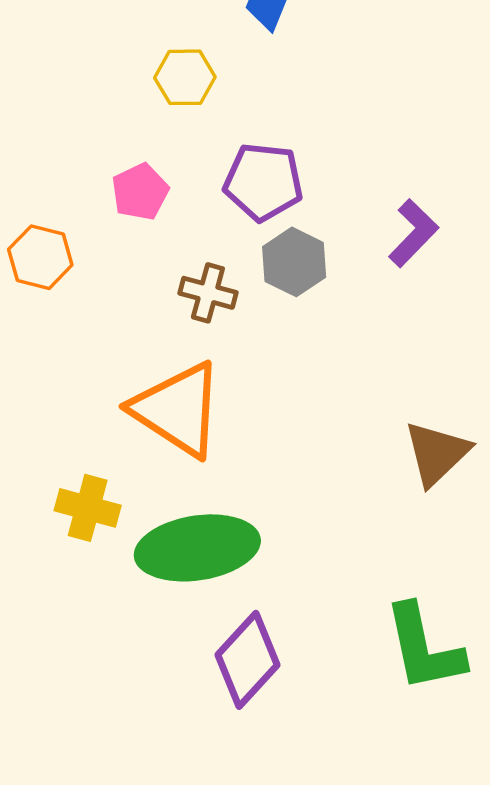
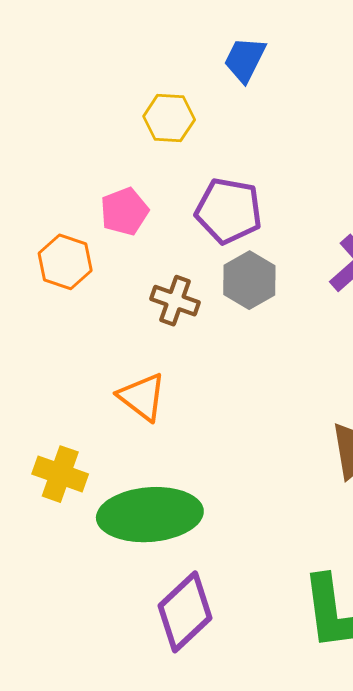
orange hexagon: (40, 257) -> (65, 262), moved
orange triangle: (178, 409) -> (142, 397), size x0.6

